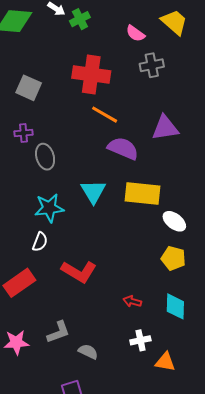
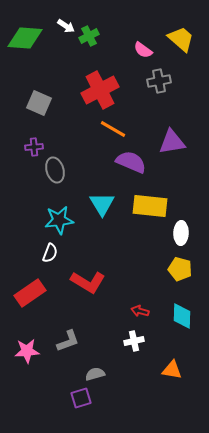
red cross: (91, 75) -> (100, 90), turned -36
white ellipse: (174, 221) -> (181, 233), turned 55
white cross: (140, 340) -> (134, 341), moved
gray semicircle: (88, 352) -> (95, 374), moved, turned -42

